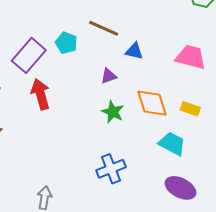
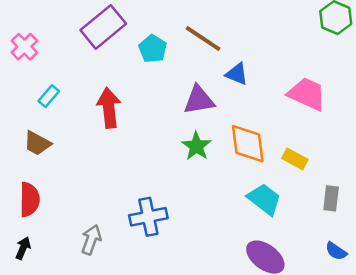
purple rectangle: (29, 55) -> (103, 27), moved
purple triangle: (109, 76) -> (199, 100), size x1.5
blue cross: (111, 169) -> (148, 217), moved

